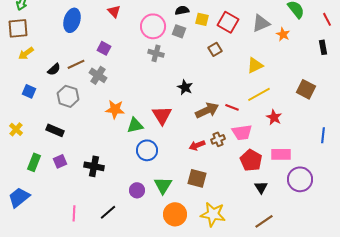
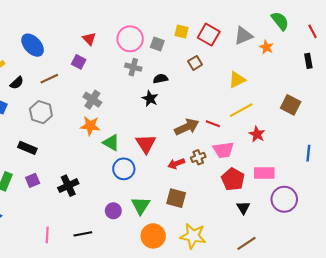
black semicircle: (182, 10) -> (160, 79), moved
red triangle: (114, 11) -> (89, 39), moved
blue ellipse: (72, 20) -> (33, 45), moved, turned -60
black semicircle: (54, 69) -> (17, 83), moved
gray cross: (98, 75) -> (92, 100), moved
black star: (185, 87) -> (150, 99), moved
red triangle: (162, 115) -> (146, 144), moved
green triangle: (135, 125) -> (111, 143), turned 42
black cross: (94, 166) -> (68, 186), turned -36
black line: (108, 212) -> (83, 234), turned 30

